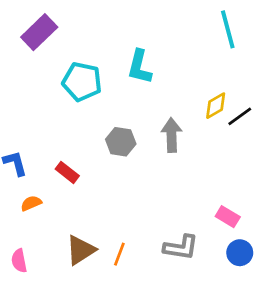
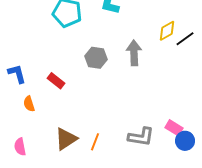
orange semicircle: (31, 203) -> (29, 104), turned -84
pink rectangle: (228, 217) -> (174, 128), moved

